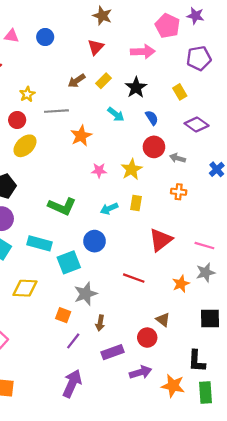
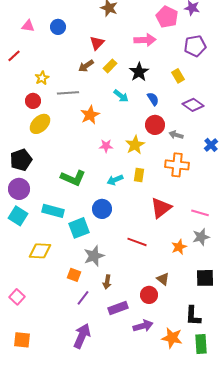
red triangle: (96, 47) -> (97, 43), moved
orange cross: (179, 192) -> (177, 165), size x1.6

